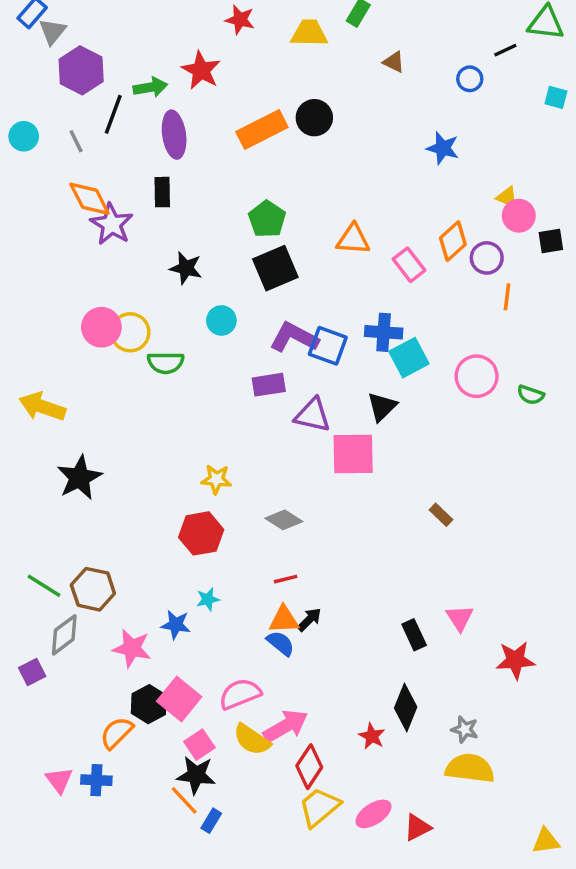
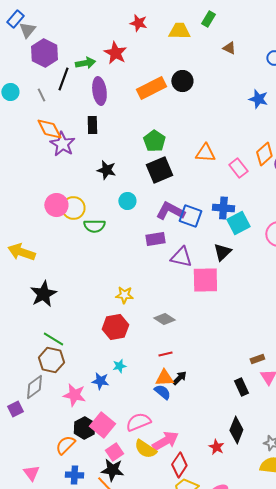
brown rectangle: (441, 515) -> (257, 359), moved, turned -64
green line: (44, 586) -> (53, 339), moved
blue cross: (96, 780) -> (74, 475), moved

